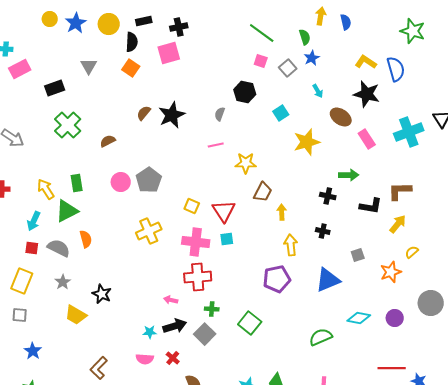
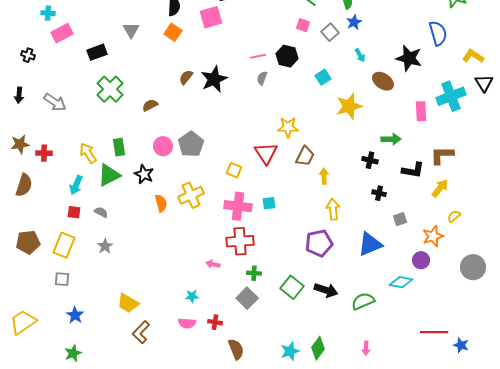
yellow L-shape: (366, 62) -> (473, 56), moved
pink rectangle: (367, 139) -> (421, 111), moved, turned 30
pink line: (216, 145) -> (258, 56), moved
red triangle: (224, 211) -> (266, 153), moved
black cross: (323, 231) -> (379, 193), moved
orange semicircle: (86, 239) -> (161, 203), moved
gray semicircle: (59, 248) -> (101, 212), size x0.6
black star: (102, 294) -> (144, 174), moved
yellow trapezoid: (76, 315) -> (128, 303), moved
purple circle: (395, 318) -> (421, 260), moved
black arrow: (175, 326) -> (326, 290), moved, turned 35
red cross: (173, 358) -> (215, 322), turned -32

